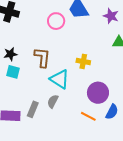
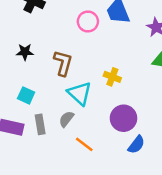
cyan square: (13, 72) -> (26, 95), moved
gray rectangle: (33, 109) -> (40, 124), turned -42
orange line: (88, 116) -> (84, 144), moved

